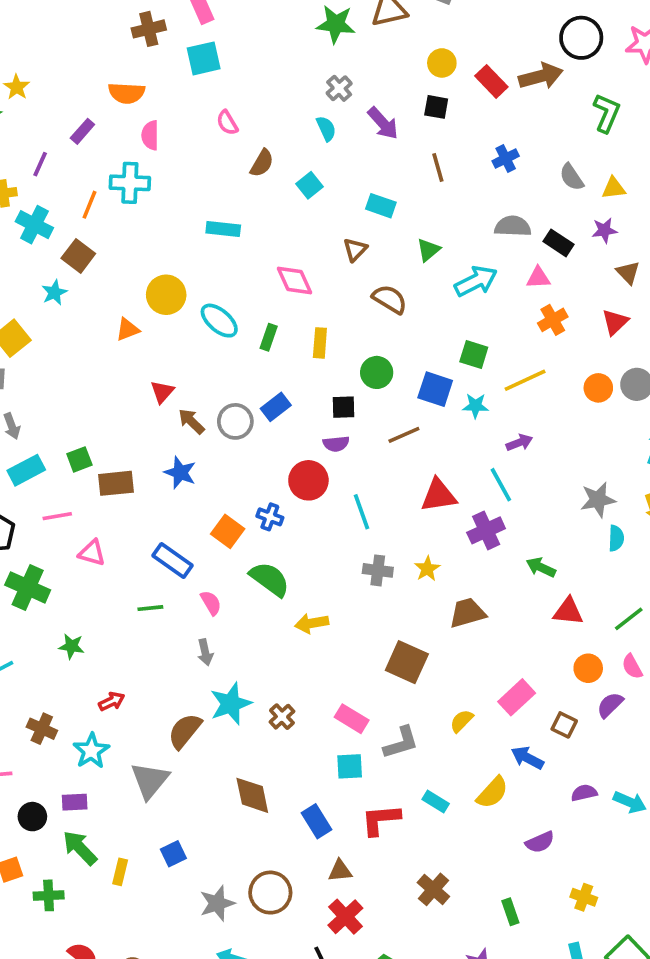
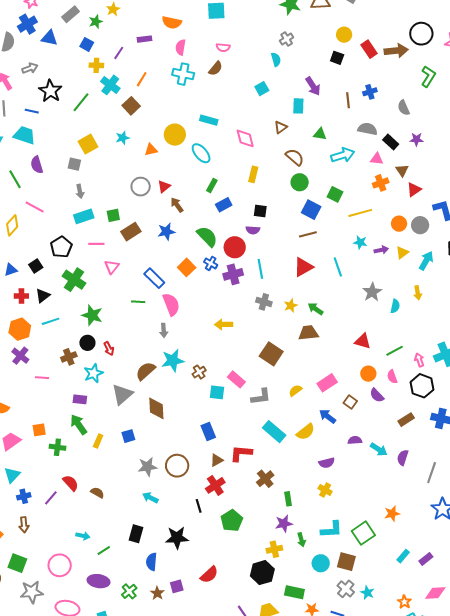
pink semicircle: (227, 123) -> (223, 47), turned -64
purple arrow: (383, 123) -> (313, 86), moved
purple rectangle: (82, 131) -> (144, 39), turned 32
brown semicircle: (262, 163) -> (216, 68), moved
brown line: (438, 167) -> (348, 100), moved
cyan cross: (130, 183) -> (183, 74), moved
yellow triangle: (614, 188) -> (402, 253), moved, turned -40
cyan rectangle: (381, 206) -> (298, 106), turned 63
cyan rectangle: (223, 229) -> (209, 120), moved
green triangle: (428, 250) -> (320, 134), turned 40
brown triangle: (628, 273) -> (402, 170), moved
cyan star: (54, 293) -> (123, 138), moved
green rectangle: (269, 337) -> (212, 186), moved
green circle: (377, 372) -> (300, 182), moved
cyan star: (475, 406) -> (360, 242), moved
gray circle: (235, 421) -> (141, 187), moved
brown line: (404, 435) -> (308, 234), moved
purple arrow: (519, 443) -> (381, 250), moved
blue star: (180, 473) -> (166, 232), turned 30
brown rectangle: (116, 483) -> (131, 232), turned -36
red triangle: (439, 495) -> (303, 267), turned -30
gray star: (598, 500) -> (372, 292), moved, turned -30
purple cross: (486, 530) -> (233, 274), moved
pink triangle: (92, 553) -> (112, 267), turned 42
green arrow: (541, 567) -> (315, 309), moved
green semicircle: (270, 579) -> (207, 236), moved
pink semicircle: (211, 603) -> (171, 304), size x1.6
green star: (71, 646) -> (92, 315), size x1.5
red arrow: (112, 701) -> (109, 348), turned 80
purple semicircle: (610, 705) -> (377, 395), turned -98
brown cross: (42, 729) -> (69, 357), turned 35
cyan square: (350, 766) -> (217, 392), moved
brown diamond: (252, 795) -> (156, 408), moved
cyan rectangle: (436, 801) -> (274, 432), size x1.6
black circle: (32, 817) -> (87, 343), moved
red L-shape: (381, 820) -> (241, 453), moved
brown triangle: (340, 871) -> (217, 460), turned -32
yellow cross: (584, 897) -> (325, 490), moved
green rectangle: (510, 912) -> (288, 499), moved

